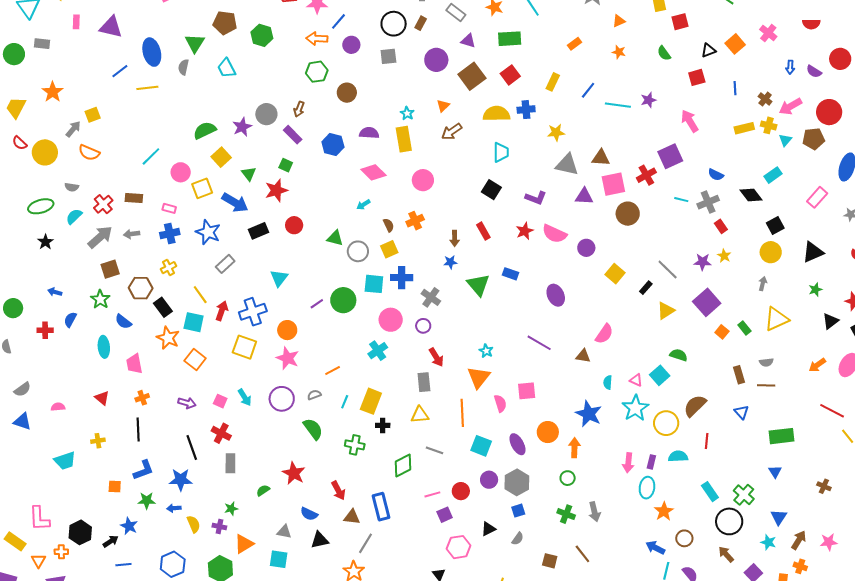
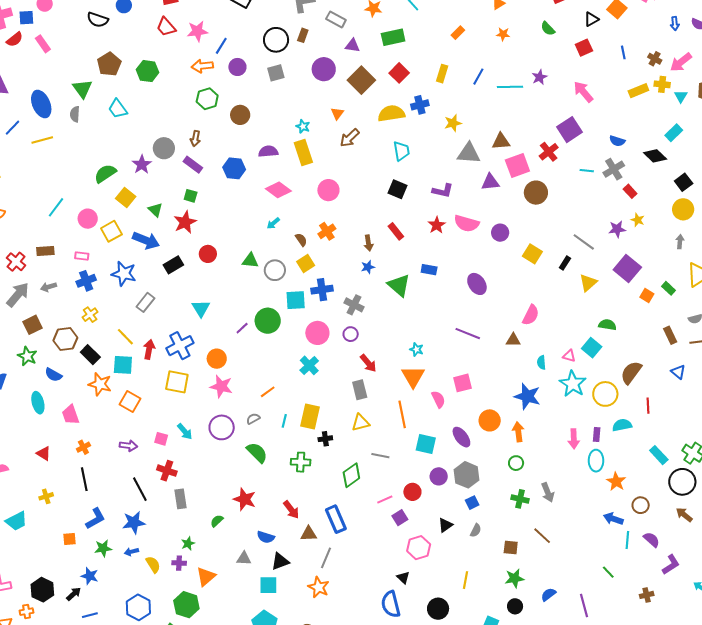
brown pentagon: (225, 23) -> (109, 64), turned -30
cyan square: (279, 559) -> (268, 585), moved

